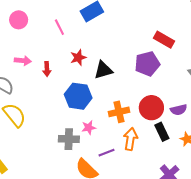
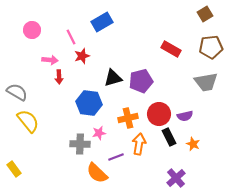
red star: (78, 57) -> (82, 56), moved
pink arrow: (23, 61) -> (50, 60), moved
purple pentagon: (147, 64) -> (141, 81), moved

